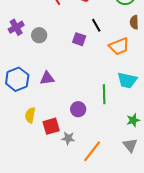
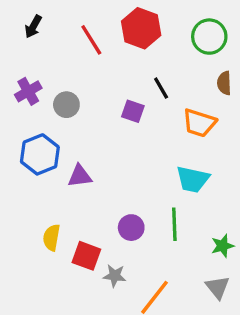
orange trapezoid: (119, 46) -> (199, 123), turned 40
blue hexagon: (17, 79) -> (40, 154), moved
cyan trapezoid: (127, 80) -> (193, 179), moved
green line: (104, 94) -> (174, 224), moved
red square: (51, 126) -> (86, 256), turned 36

